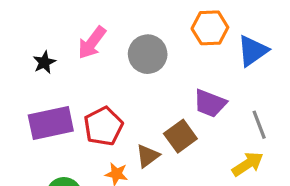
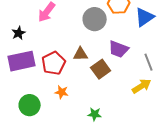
gray circle: (148, 54) -> (95, 19), moved
black star: (44, 62) -> (19, 33), moved
brown triangle: (148, 156) -> (81, 54), moved, turned 35

